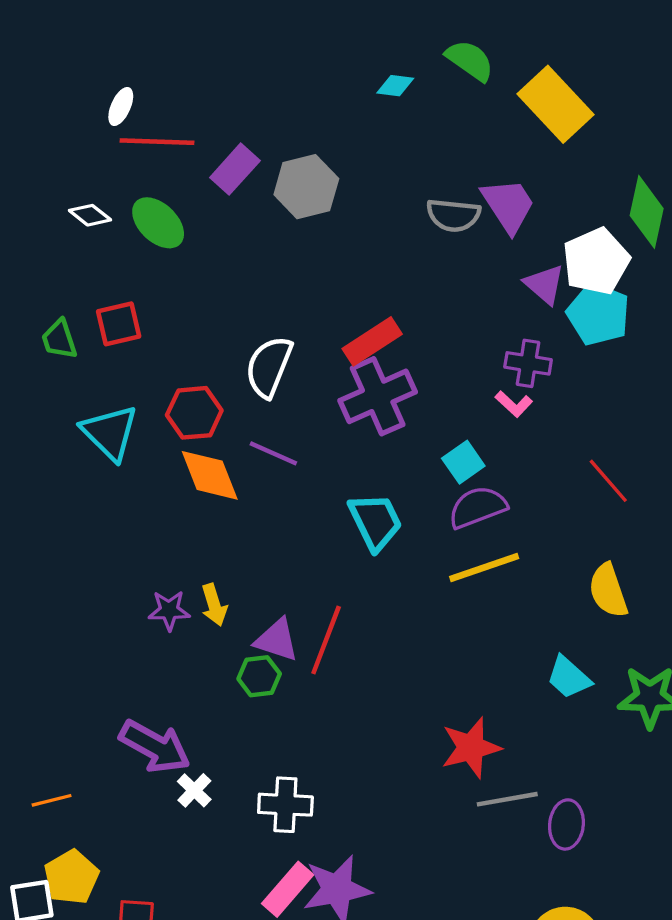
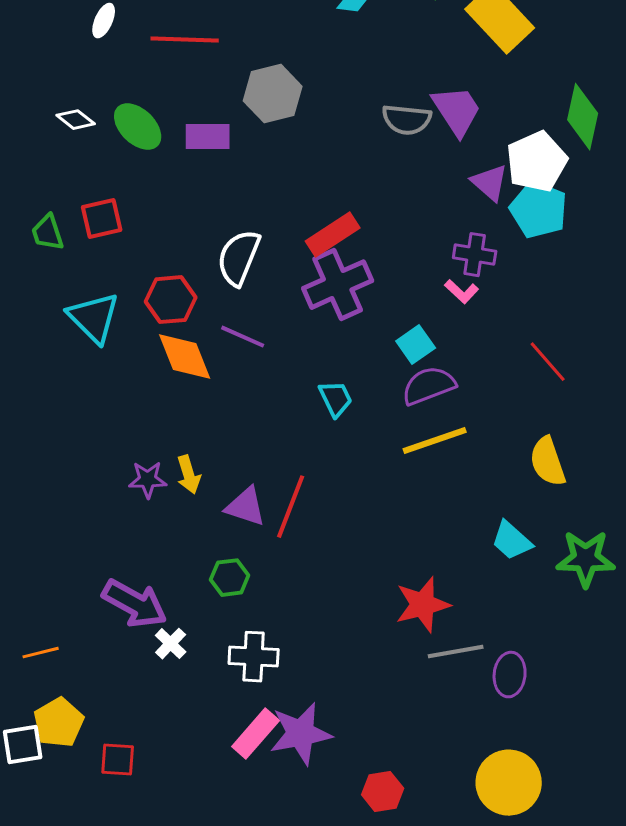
red line: (157, 142) -> (185, 40), moved
purple rectangle: (235, 169) -> (208, 137), moved, turned 48
cyan trapezoid: (375, 521) -> (336, 399), size x0.7
green hexagon: (259, 676) -> (230, 578), moved

